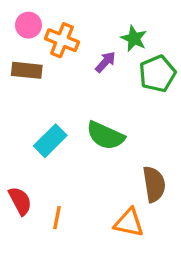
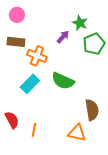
orange cross: (62, 40) -> (37, 56), moved

